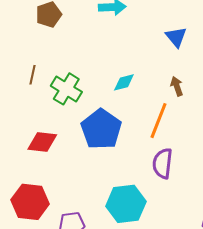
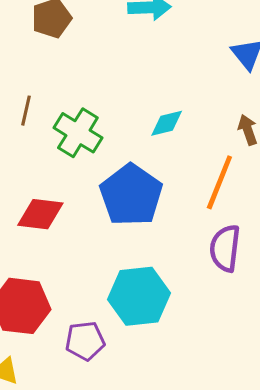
cyan hexagon: (126, 204) -> (139, 296), moved

